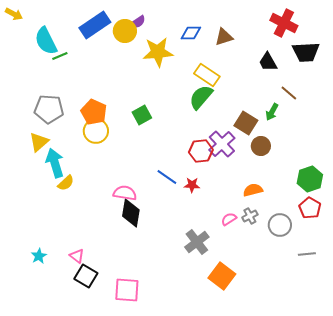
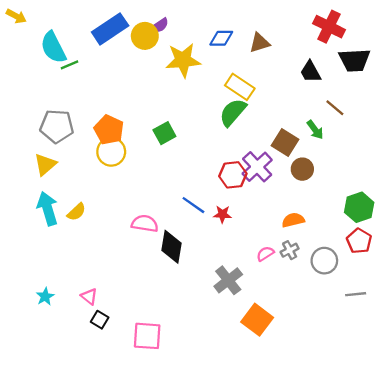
green arrow: (272, 112) -> (315, 130), turned -66
cyan arrow: (55, 163) -> (47, 208), moved
black diamond: (131, 213) -> (171, 247), moved
black square: (86, 276) -> (100, 320), size x0.7

